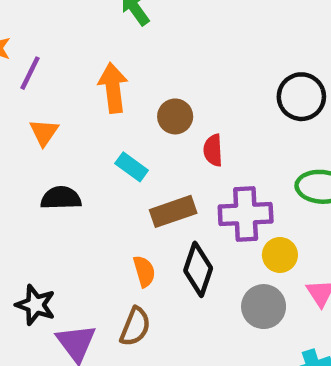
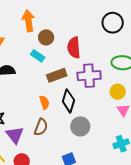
brown circle: (175, 116) -> (46, 37), moved
red semicircle: (213, 150) -> (74, 48), size x1.5
yellow circle: (280, 255) -> (118, 92), moved
gray circle: (264, 307) -> (80, 126), moved

